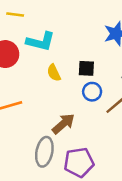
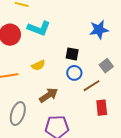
yellow semicircle: (54, 73) -> (38, 65), moved, turned -96
gray ellipse: (44, 152) -> (18, 114), moved

